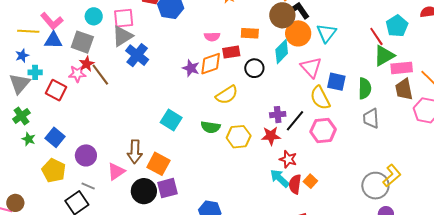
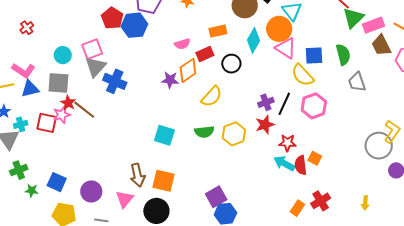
orange circle: (298, 33) -> (279, 29), moved
red square: (56, 90) -> (47, 123), moved
green cross: (21, 116) -> (19, 170), turned 30
purple square: (167, 188) -> (216, 197), moved

